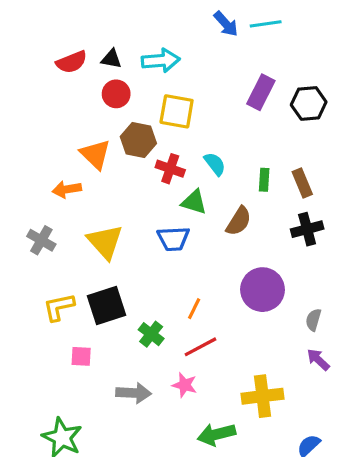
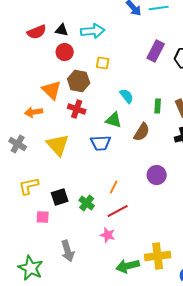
yellow square: (177, 111) -> (103, 63), size x0.6
red cross: (170, 169) -> (77, 109), moved
purple circle: (263, 290) -> (157, 175), size x0.7
black square: (107, 305) -> (60, 197), moved, size x0.7
gray arrow: (134, 393) -> (68, 251), moved, turned 70
yellow cross: (263, 396) -> (158, 256), moved

